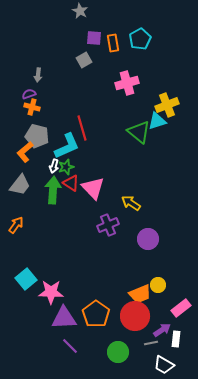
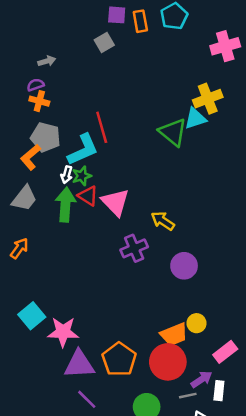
gray arrow: (38, 75) -> (47, 61), turned -112
pink cross: (127, 83) -> (225, 46), moved

